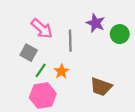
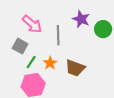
brown trapezoid: (101, 87) -> (75, 68), moved

